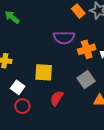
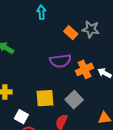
gray square: (86, 80) -> (74, 100), moved

